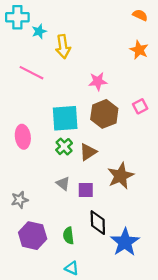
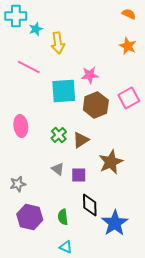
pink square: (140, 106) -> (129, 98), size x1.5
cyan square: (65, 118) -> (64, 91), moved

